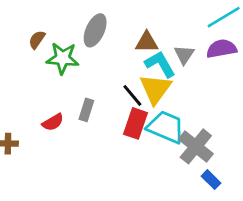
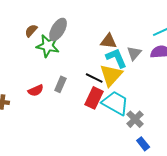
gray ellipse: (95, 30) -> (58, 29), moved
black line: (132, 95) -> (94, 78), turned -30
gray cross: (196, 146) -> (135, 119), size x0.7

